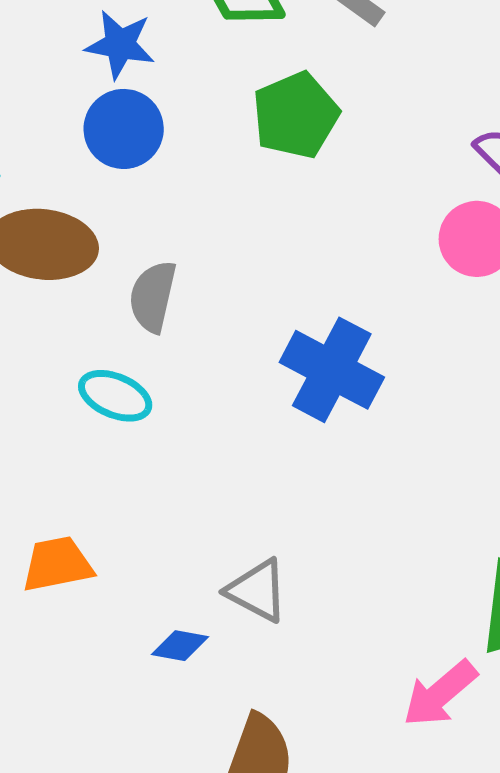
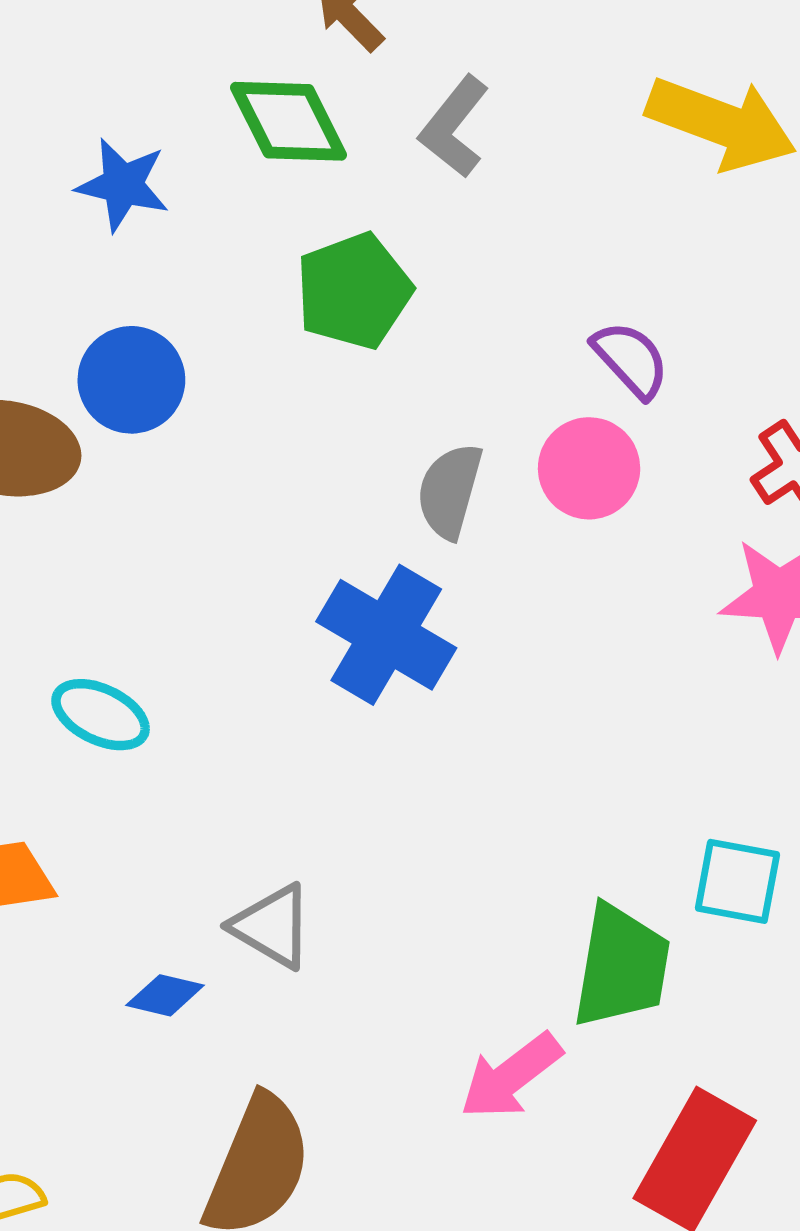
blue circle: (124, 129) -> (131, 380), moved
gray semicircle: (153, 296) -> (450, 491), moved
cyan ellipse: (115, 396) -> (101, 715), moved

